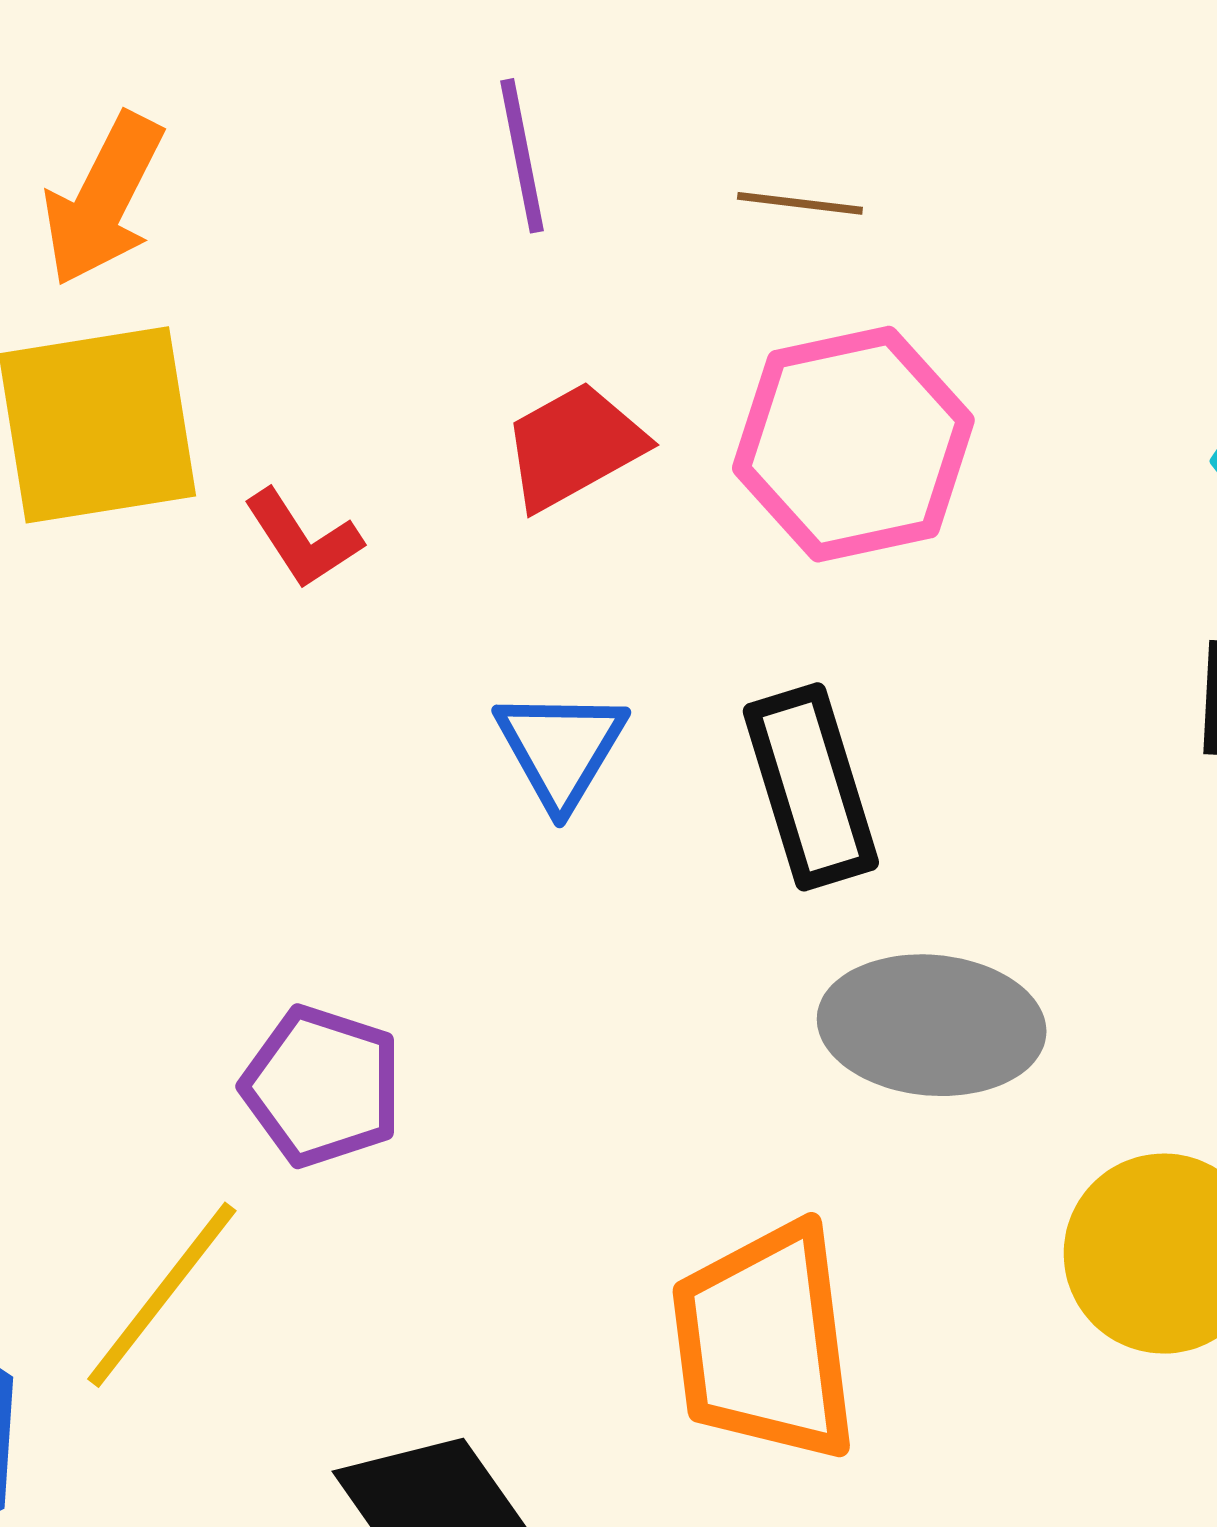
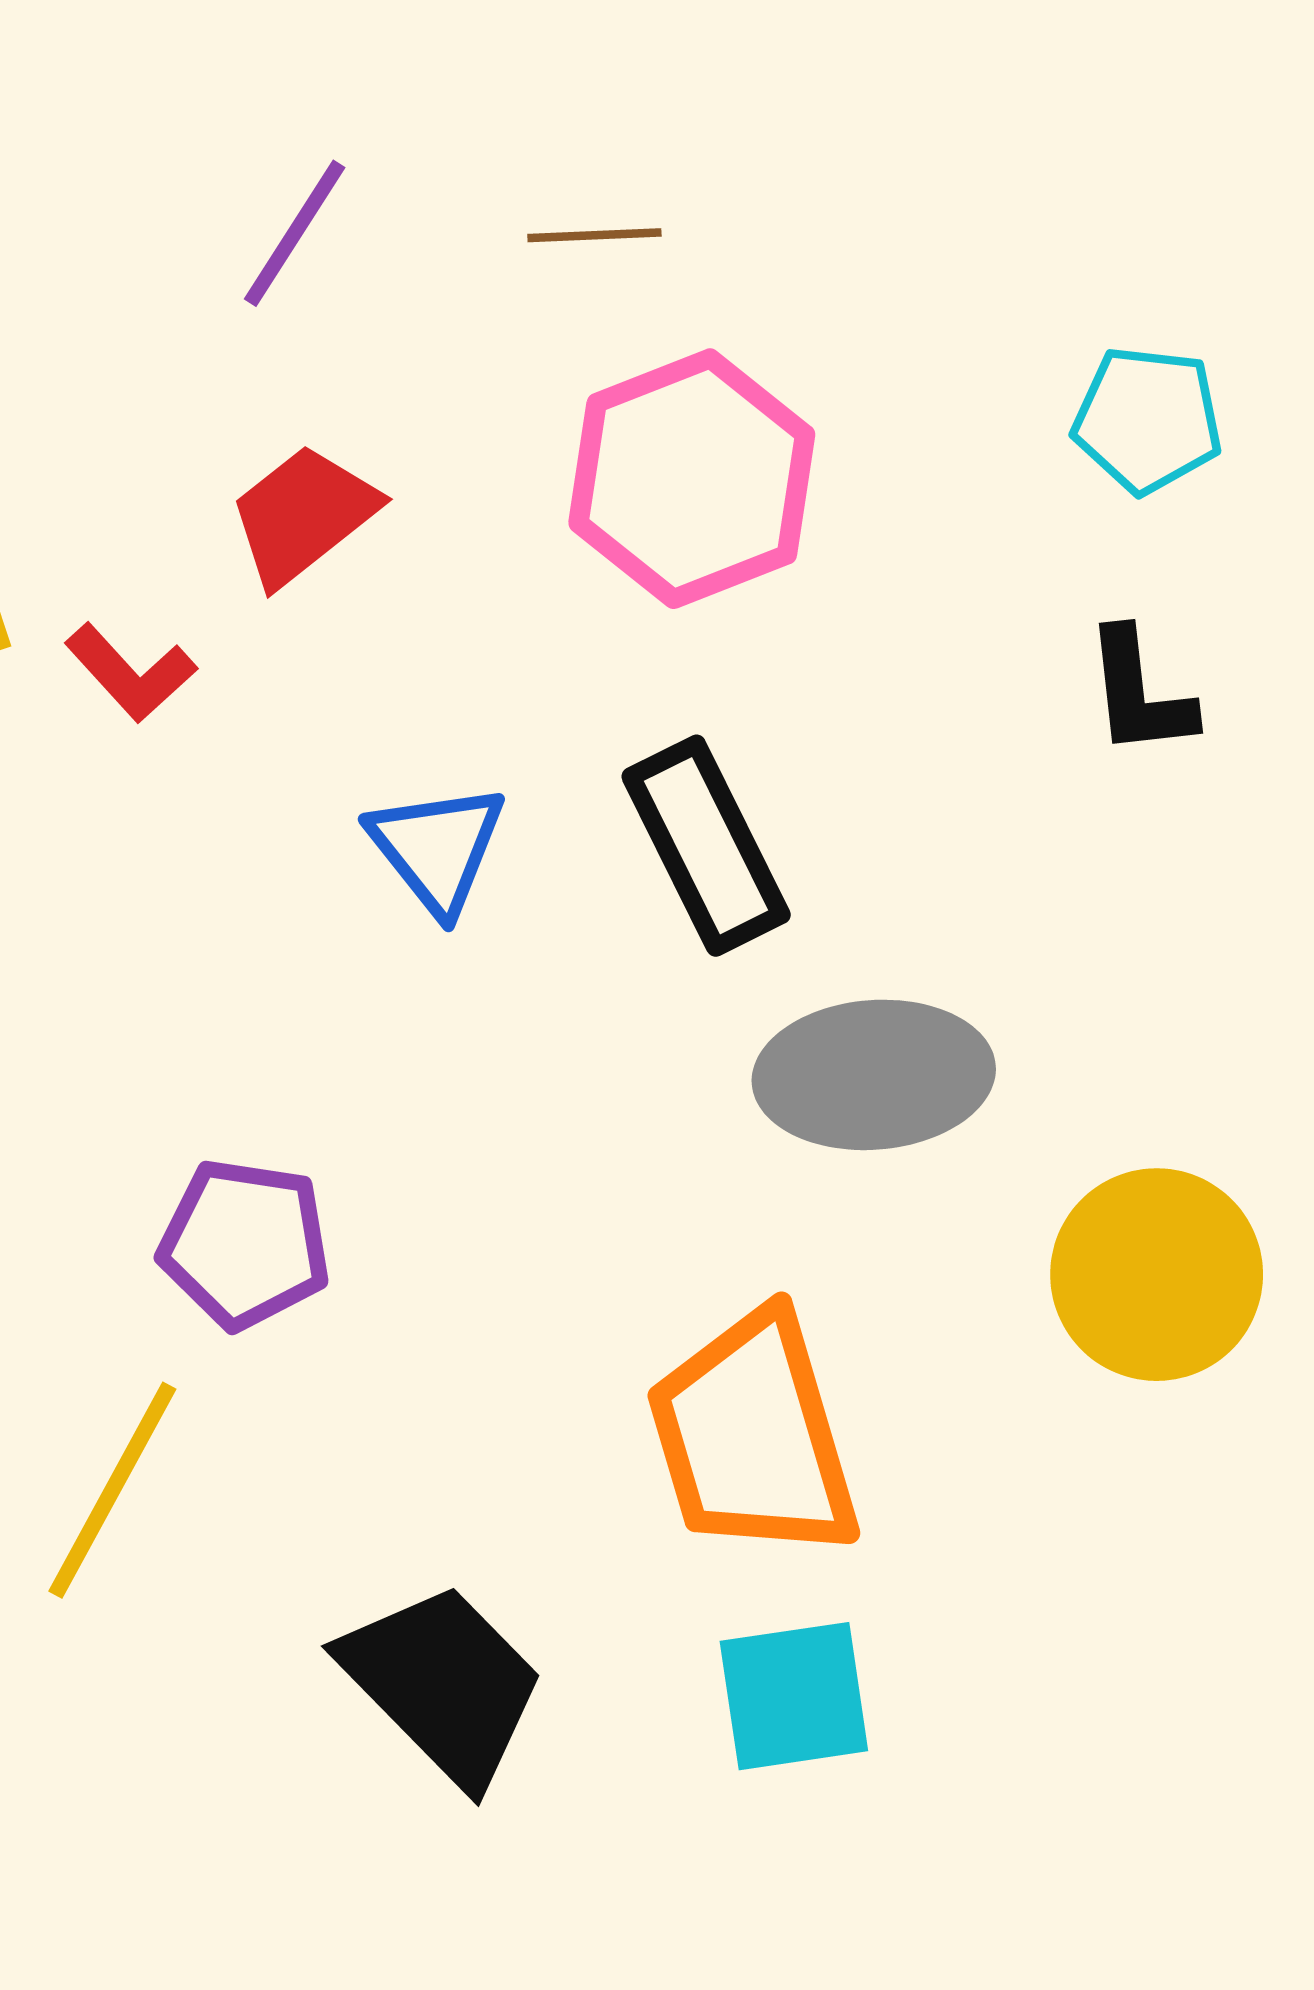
purple line: (522, 156) -> (295, 233), turned 53
red trapezoid: (574, 446) -> (303, 515), moved

